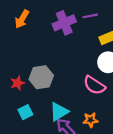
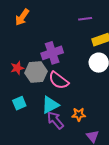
purple cross: (64, 23) -> (52, 53), moved
red star: (17, 83) -> (17, 68), moved
pink semicircle: (94, 85) -> (59, 80), moved

